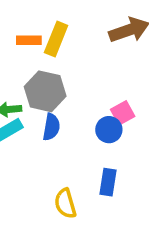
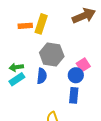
gray hexagon: (45, 91) -> (52, 54), moved
blue rectangle: (108, 182) -> (74, 95), moved

